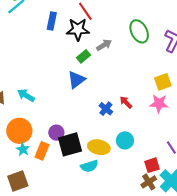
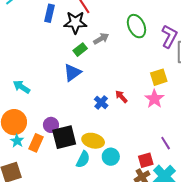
pink star: (159, 104) -> (154, 99), turned 30
cyan circle: (125, 140) -> (111, 157), moved
cyan semicircle: (89, 166) -> (83, 159), turned -48

